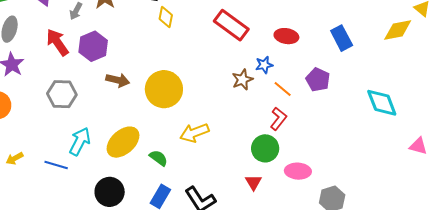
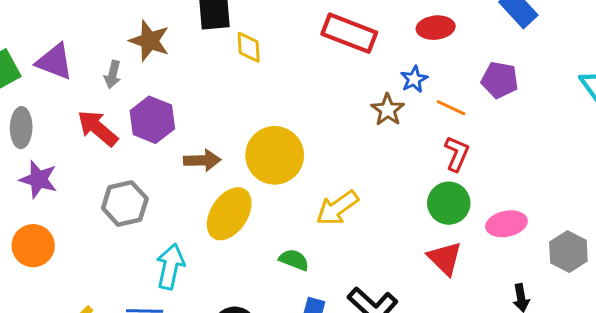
yellow ellipse: (123, 142) -> (229, 214), moved
red triangle: (253, 182) -> (445, 258), size x1.4

